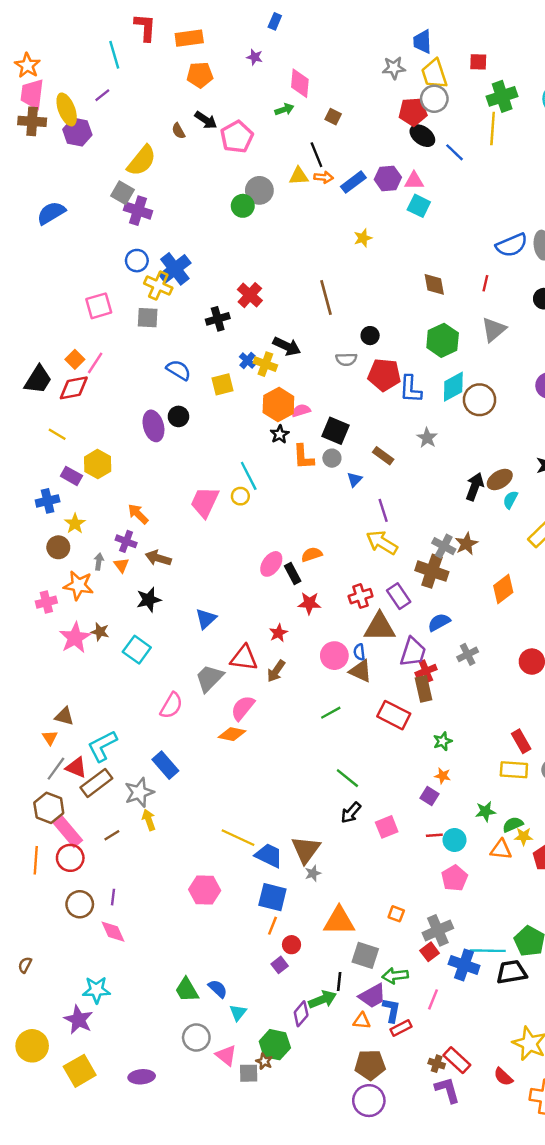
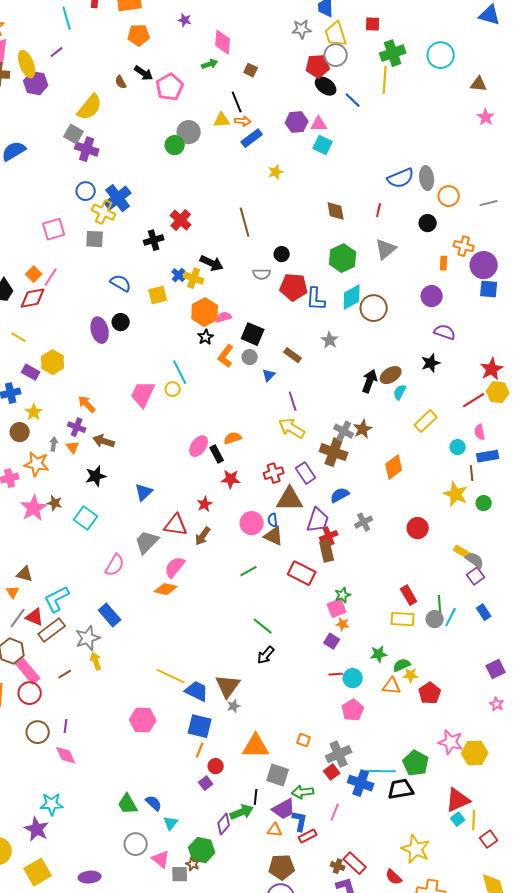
blue rectangle: (353, 182) -> (252, 138), moved
orange L-shape: (303, 457) -> (226, 356), turned 40
pink square: (387, 827) -> (337, 608), moved

